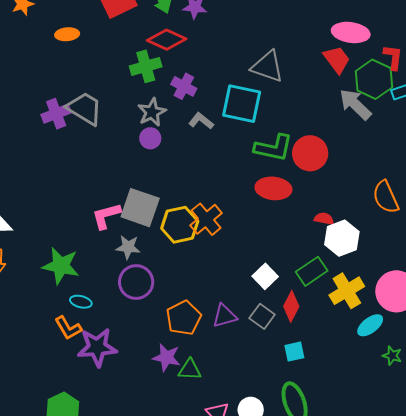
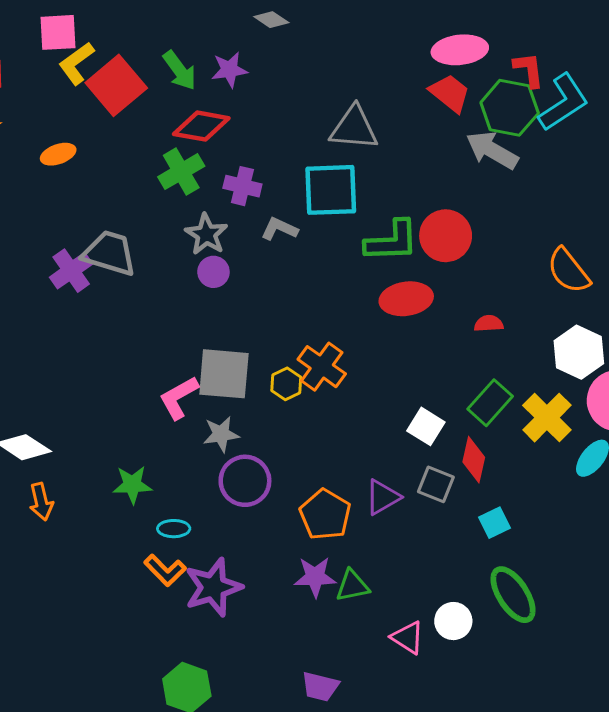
yellow hexagon: (180, 225) -> (286, 384), size x0.6
white hexagon: (342, 238) -> (579, 352), moved
green star: (61, 266) -> (132, 485), size x0.7

